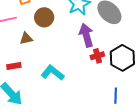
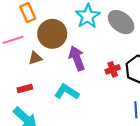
brown circle: (44, 17) -> (52, 34), size x1.4
purple arrow: (86, 35) -> (77, 58), moved

